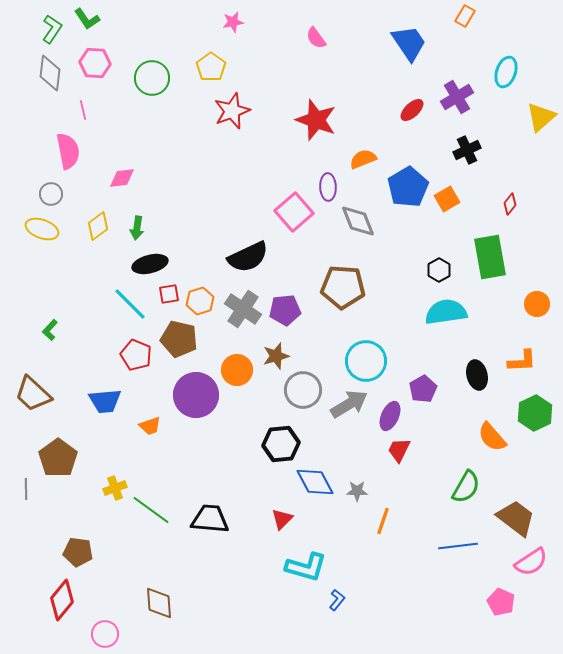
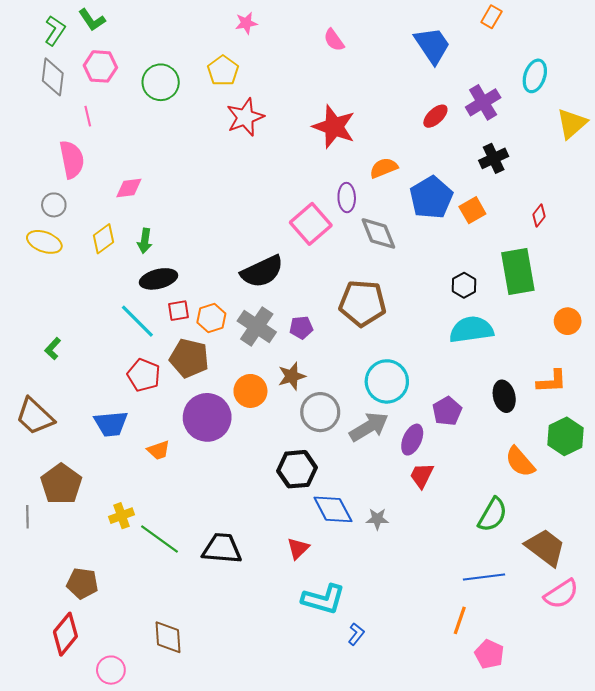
purple pentagon: (285, 310) -> (301, 328), size x0.7
orange line: (383, 521) -> (460, 620), moved
pink pentagon: (501, 602) -> (489, 654), moved

